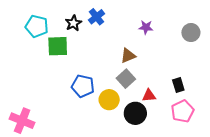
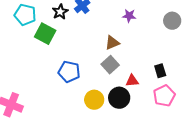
green square: (58, 46) -> (45, 34), turned 30
yellow circle: (109, 100) -> (94, 100), moved

